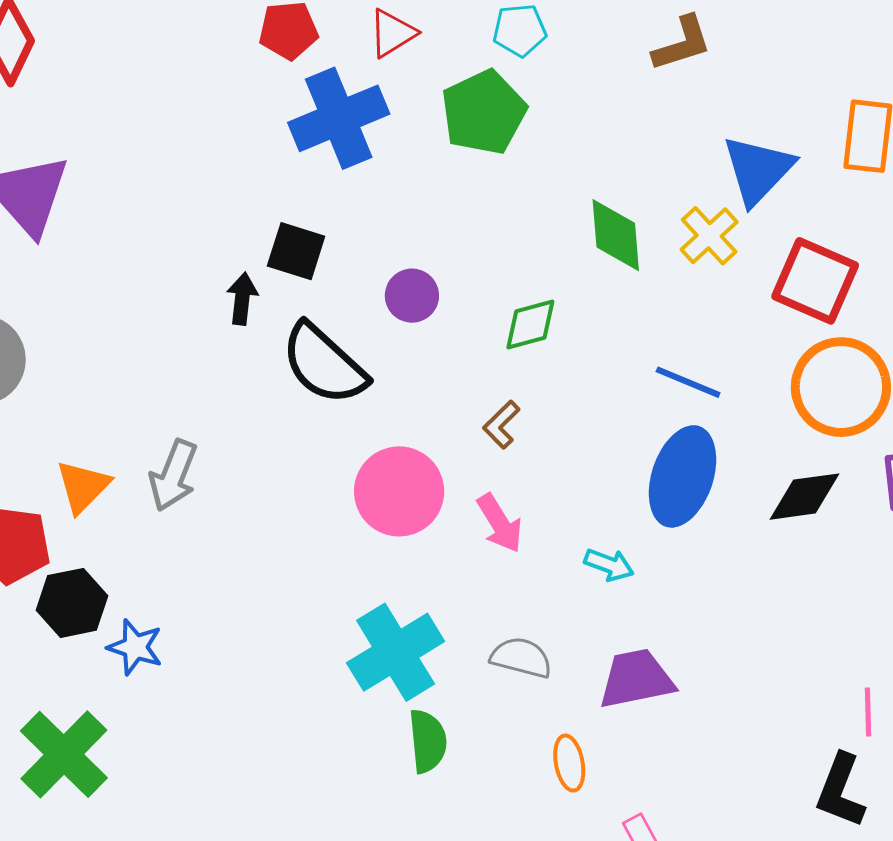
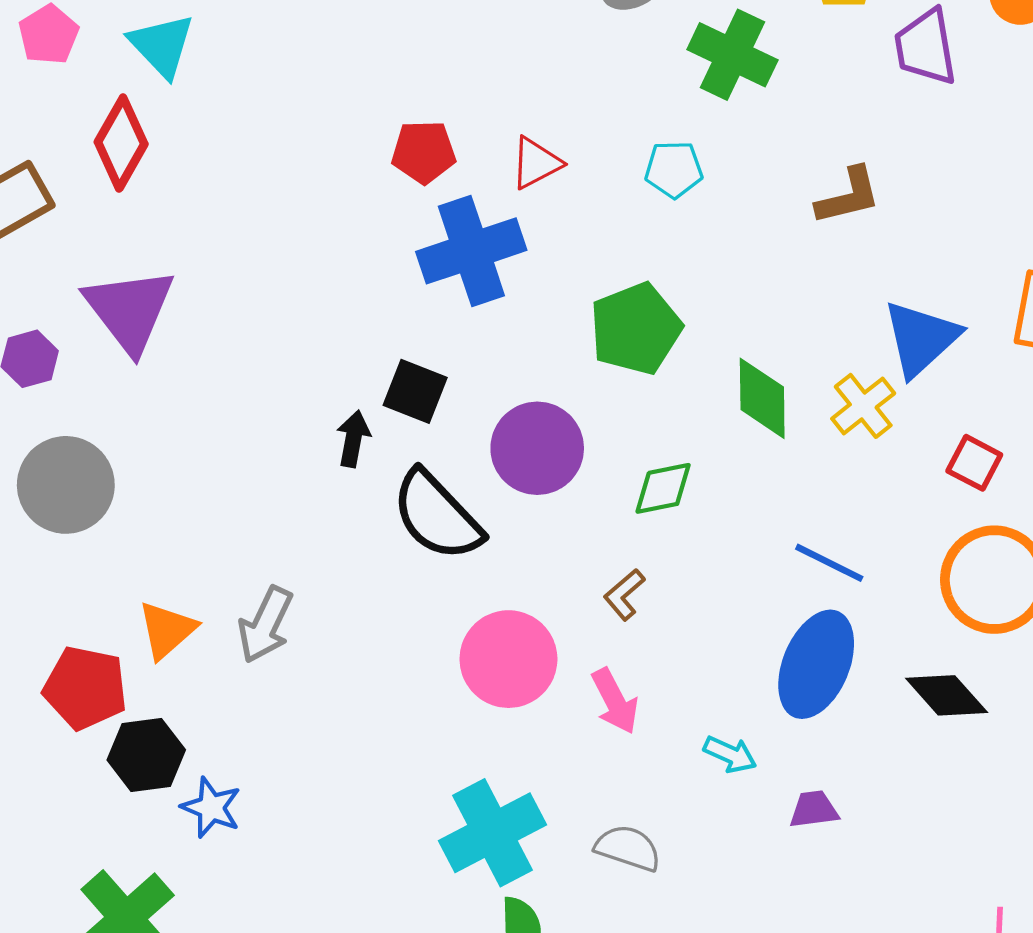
green pentagon: (484, 112) -> (636, 329), moved
red square: (815, 281) -> (974, 463), size x0.6
purple circle: (412, 296) -> (537, 448), size x1.6
black diamond: (804, 497) -> (947, 695), turned 52
purple trapezoid: (636, 679) -> (814, 809), moved, size x0.6

